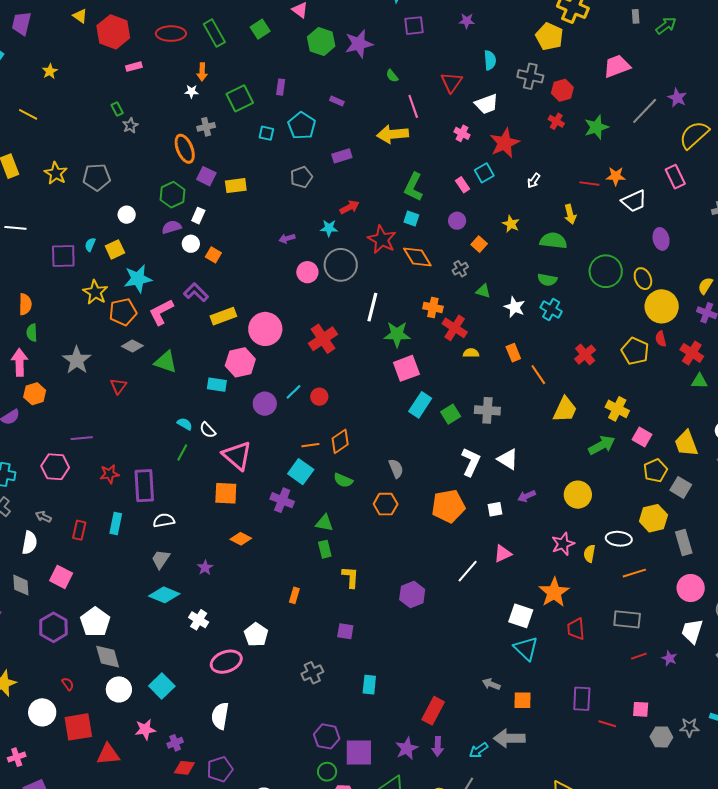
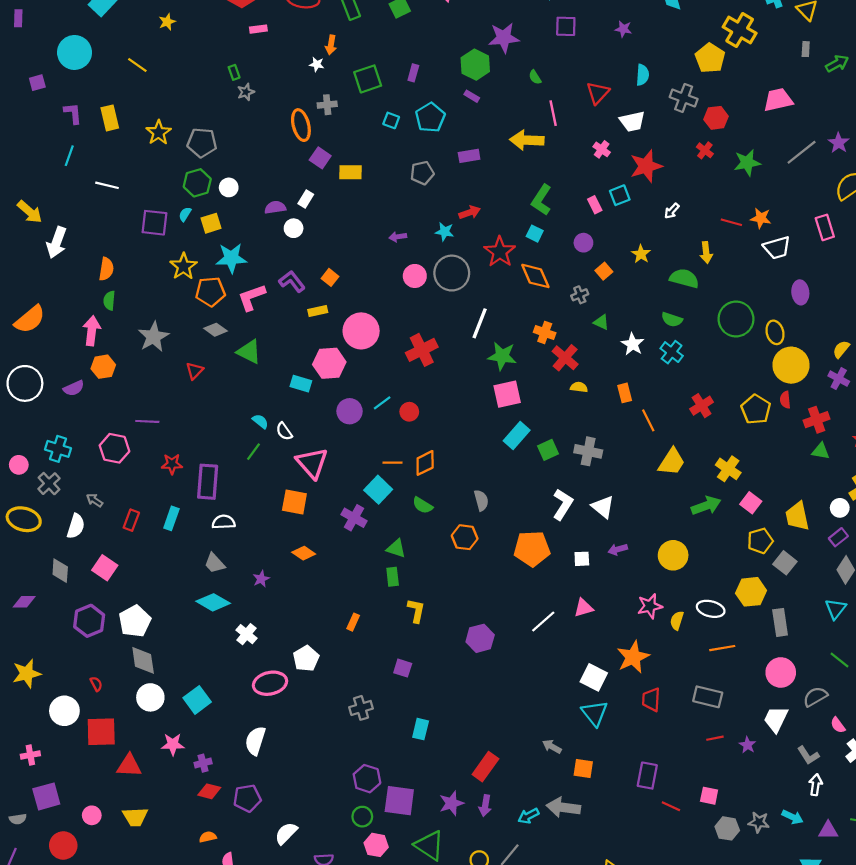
green hexagon: (321, 42) -> (475, 65), moved
green hexagon: (172, 195) -> (197, 183), moved
orange square: (213, 255) -> (330, 277), moved
yellow rectangle: (223, 316) -> (318, 311), size x0.7
red cross: (692, 353) -> (817, 420), turned 30
gray trapezoid: (161, 559) -> (215, 563), turned -85

